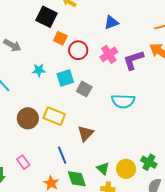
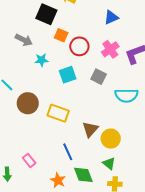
gray arrow: (12, 45) -> (24, 40), moved
cyan star: (39, 70) -> (41, 60), moved
gray square: (84, 89) -> (99, 77), moved
brown circle: (28, 118) -> (28, 103), moved
yellow circle: (126, 169) -> (111, 139), moved

